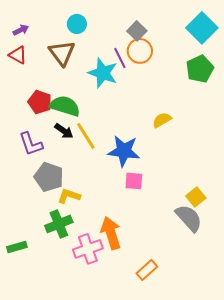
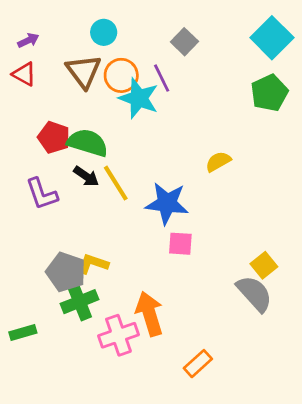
orange circle: (140, 51) -> (121, 75), moved
gray pentagon: (49, 177) -> (66, 272), moved

